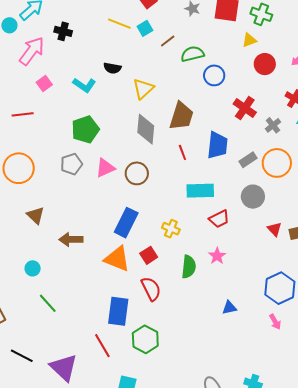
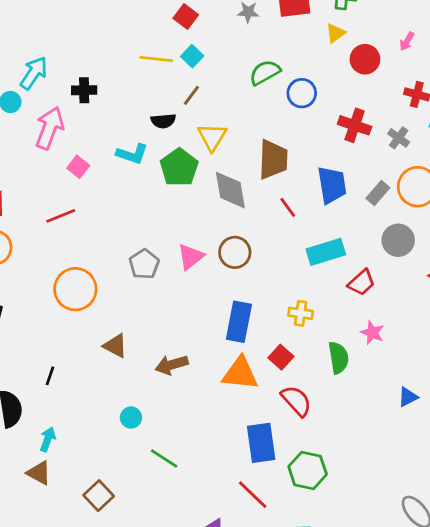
brown line: (168, 41) -> (191, 95), moved
green pentagon: (85, 129) -> (179, 167), moved

